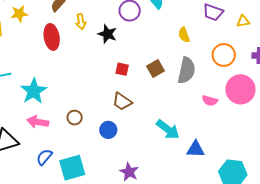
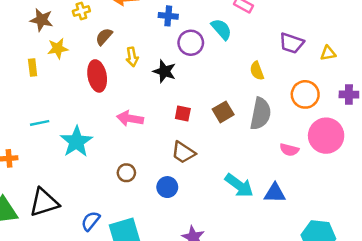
pink arrow: (38, 122) -> (130, 119), moved
blue triangle: (196, 149) -> (275, 193), moved

